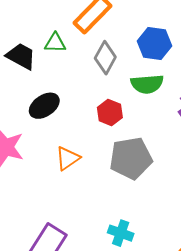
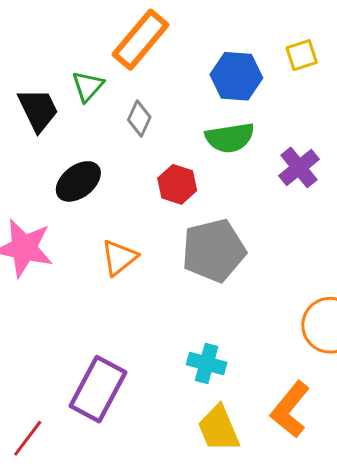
green triangle: (55, 43) -> (88, 86), turned -45
black trapezoid: (21, 56) -> (38, 110), turned 40
gray diamond: (105, 58) -> (139, 118), moved, size x0.7

